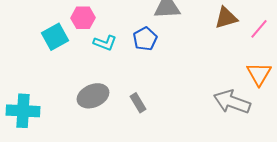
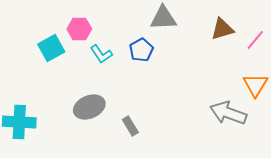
cyan L-shape: (105, 43) -> (101, 54), turned 35
gray rectangle: (138, 103) -> (130, 126), moved

